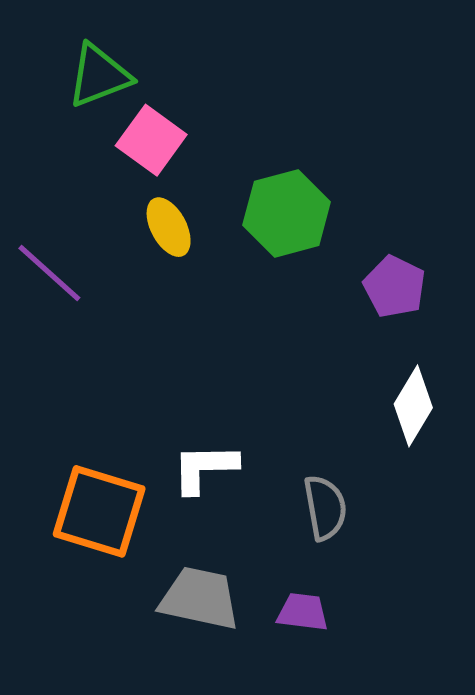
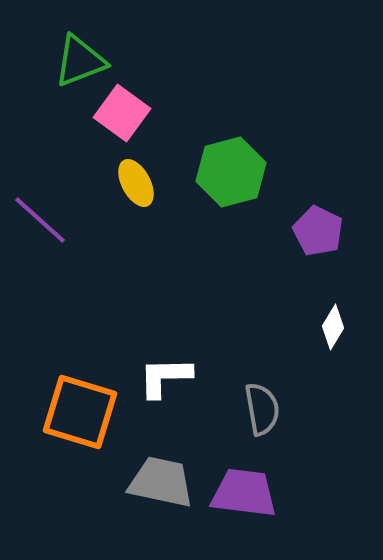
white diamond: (413, 406) -> (333, 327), size x0.7
purple trapezoid: (303, 612) -> (244, 493), size x1.6

